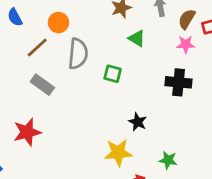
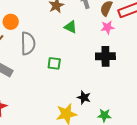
green square: (113, 74) -> (54, 63), moved
black star: (138, 122) -> (84, 98), moved

